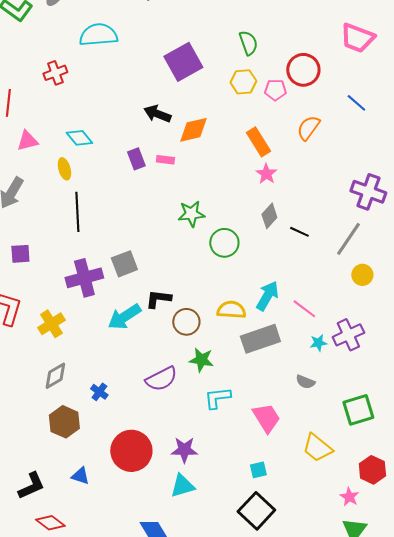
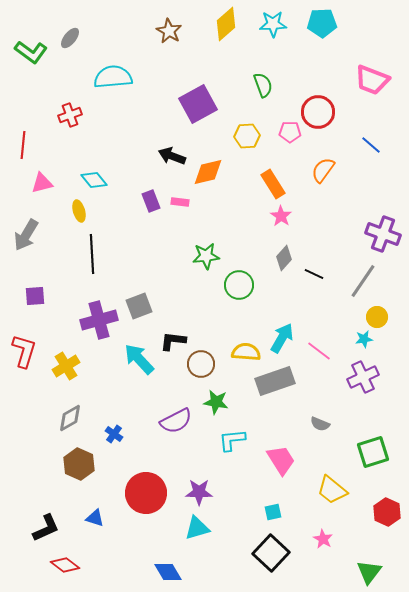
yellow hexagon: (243, 82) -> (247, 136), moved
cyan arrow: (124, 317) -> (139, 359), turned 80
cyan star: (318, 343) -> (364, 339), moved
pink star: (349, 497) -> (323, 539), moved

